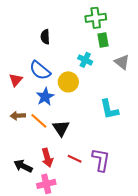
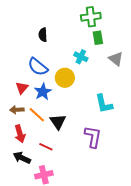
red triangle: (16, 80) -> (22, 88), moved
red arrow: (47, 158) -> (20, 134), moved
red line: (75, 159) -> (46, 147), moved
purple L-shape: (101, 160) -> (93, 137), moved

